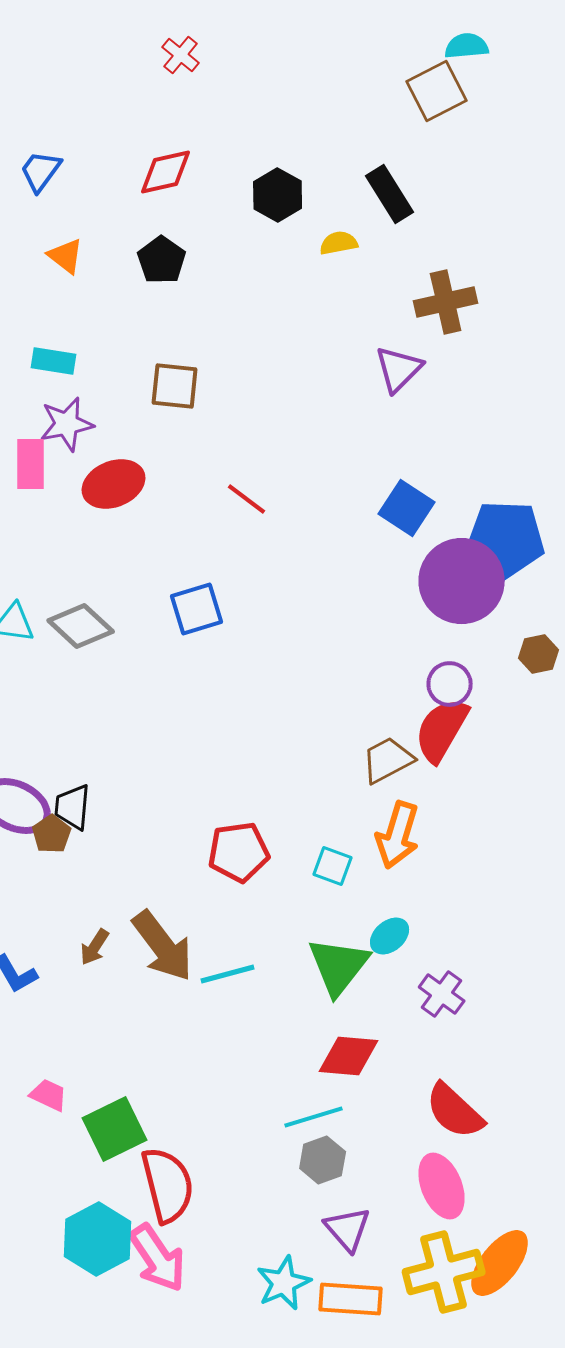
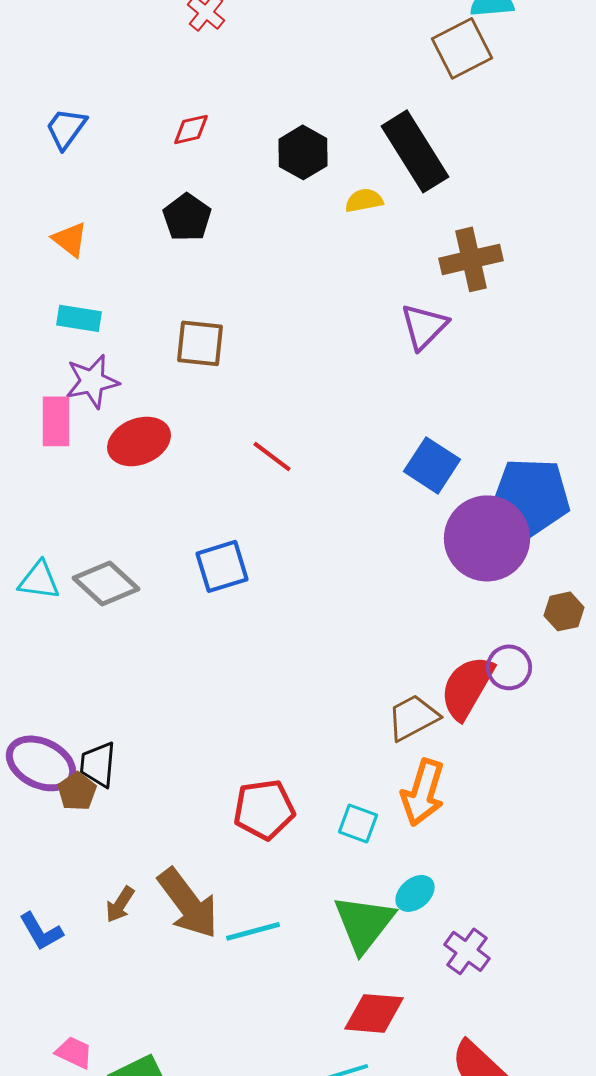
red diamond: (166, 172) -> (191, 129), size x0.7
black rectangle: (390, 194) -> (415, 151), size x1.4
orange triangle: (66, 256) -> (70, 239), moved
purple circle: (450, 684) -> (509, 667), moved

